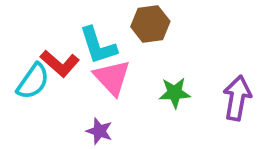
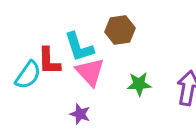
red L-shape: (60, 63) -> (49, 61), turned 48

